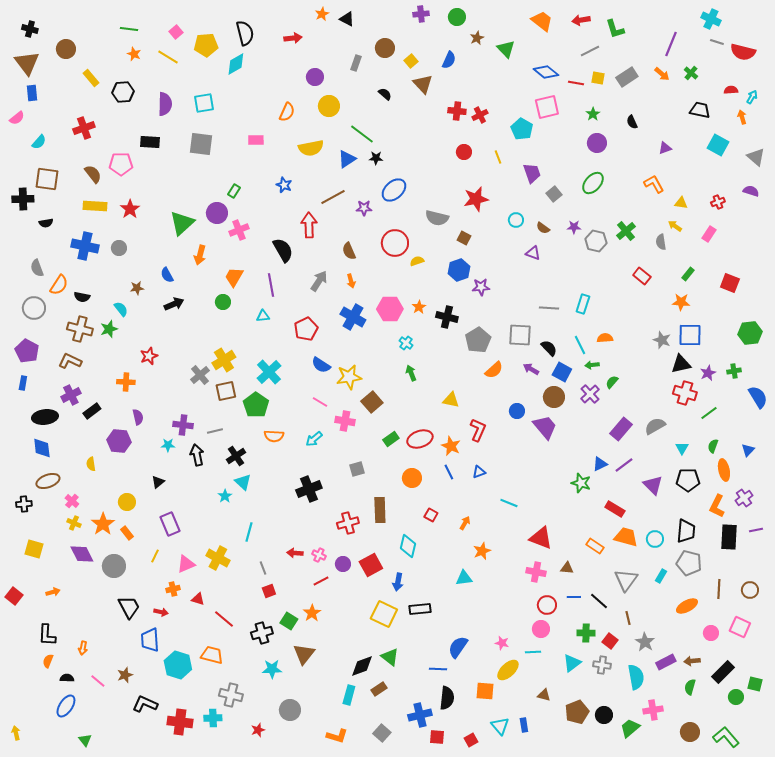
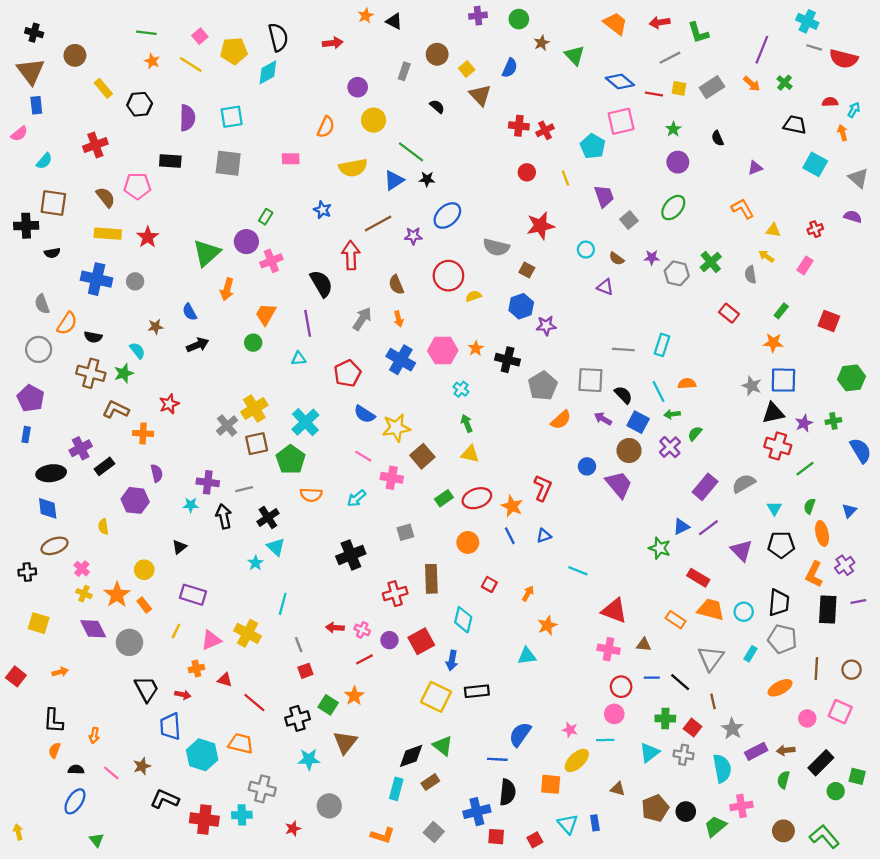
brown L-shape: (70, 361) -> (116, 410), moved
yellow triangle: (451, 400) -> (470, 454), moved
purple rectangle: (170, 524) -> (193, 595), turned -50

